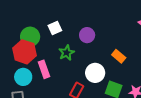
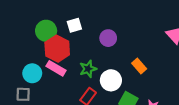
red hexagon: (25, 52) -> (57, 49), moved
green star: (67, 53) -> (88, 69), moved
pink rectangle: (44, 69) -> (56, 68), turned -48

